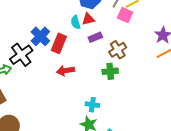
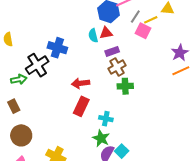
blue cross: (40, 36) -> (57, 48), turned -30
red rectangle: (59, 43) -> (81, 106), moved
brown cross: (118, 50) -> (117, 67), moved

